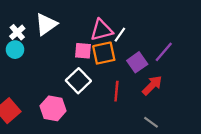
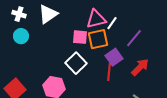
white cross: (17, 32) -> (19, 14), moved, turned -32
purple line: (164, 52) -> (134, 38), moved
purple square: (137, 62) -> (114, 57), moved

